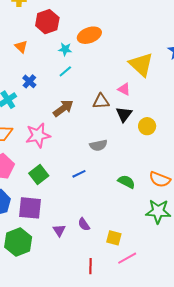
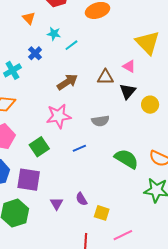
cyan star: (65, 49) -> (54, 34), moved
pink star: (38, 135) -> (59, 116), moved
green semicircle: (126, 182) -> (126, 159), size x1.4
yellow square: (114, 238) -> (102, 213), moved

